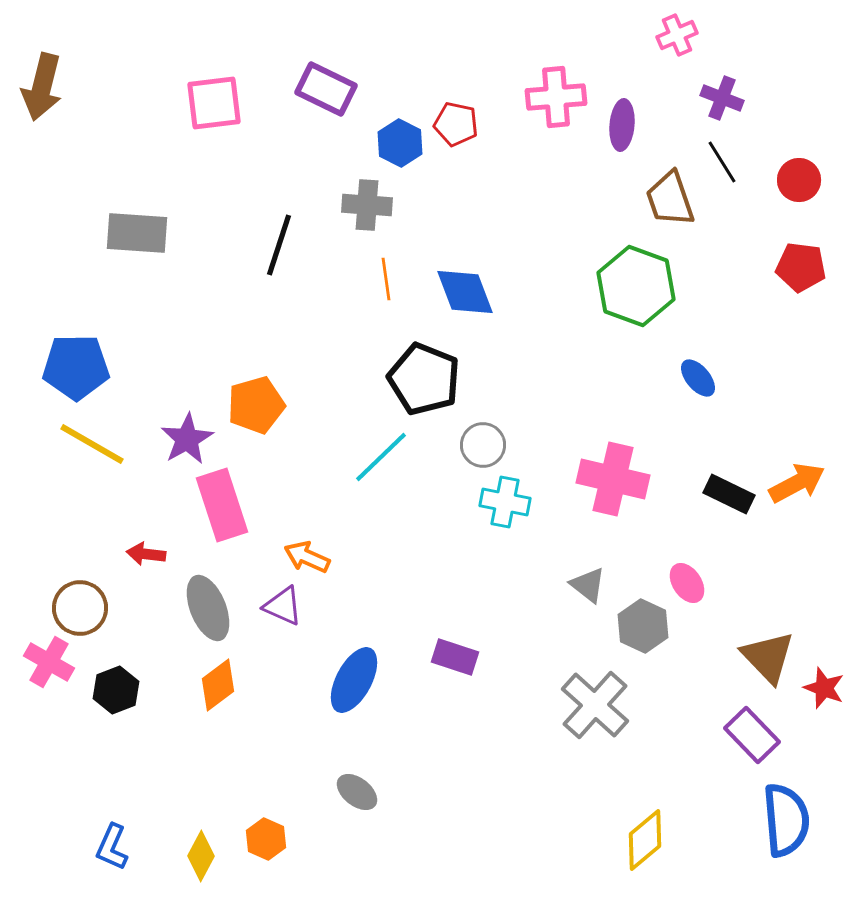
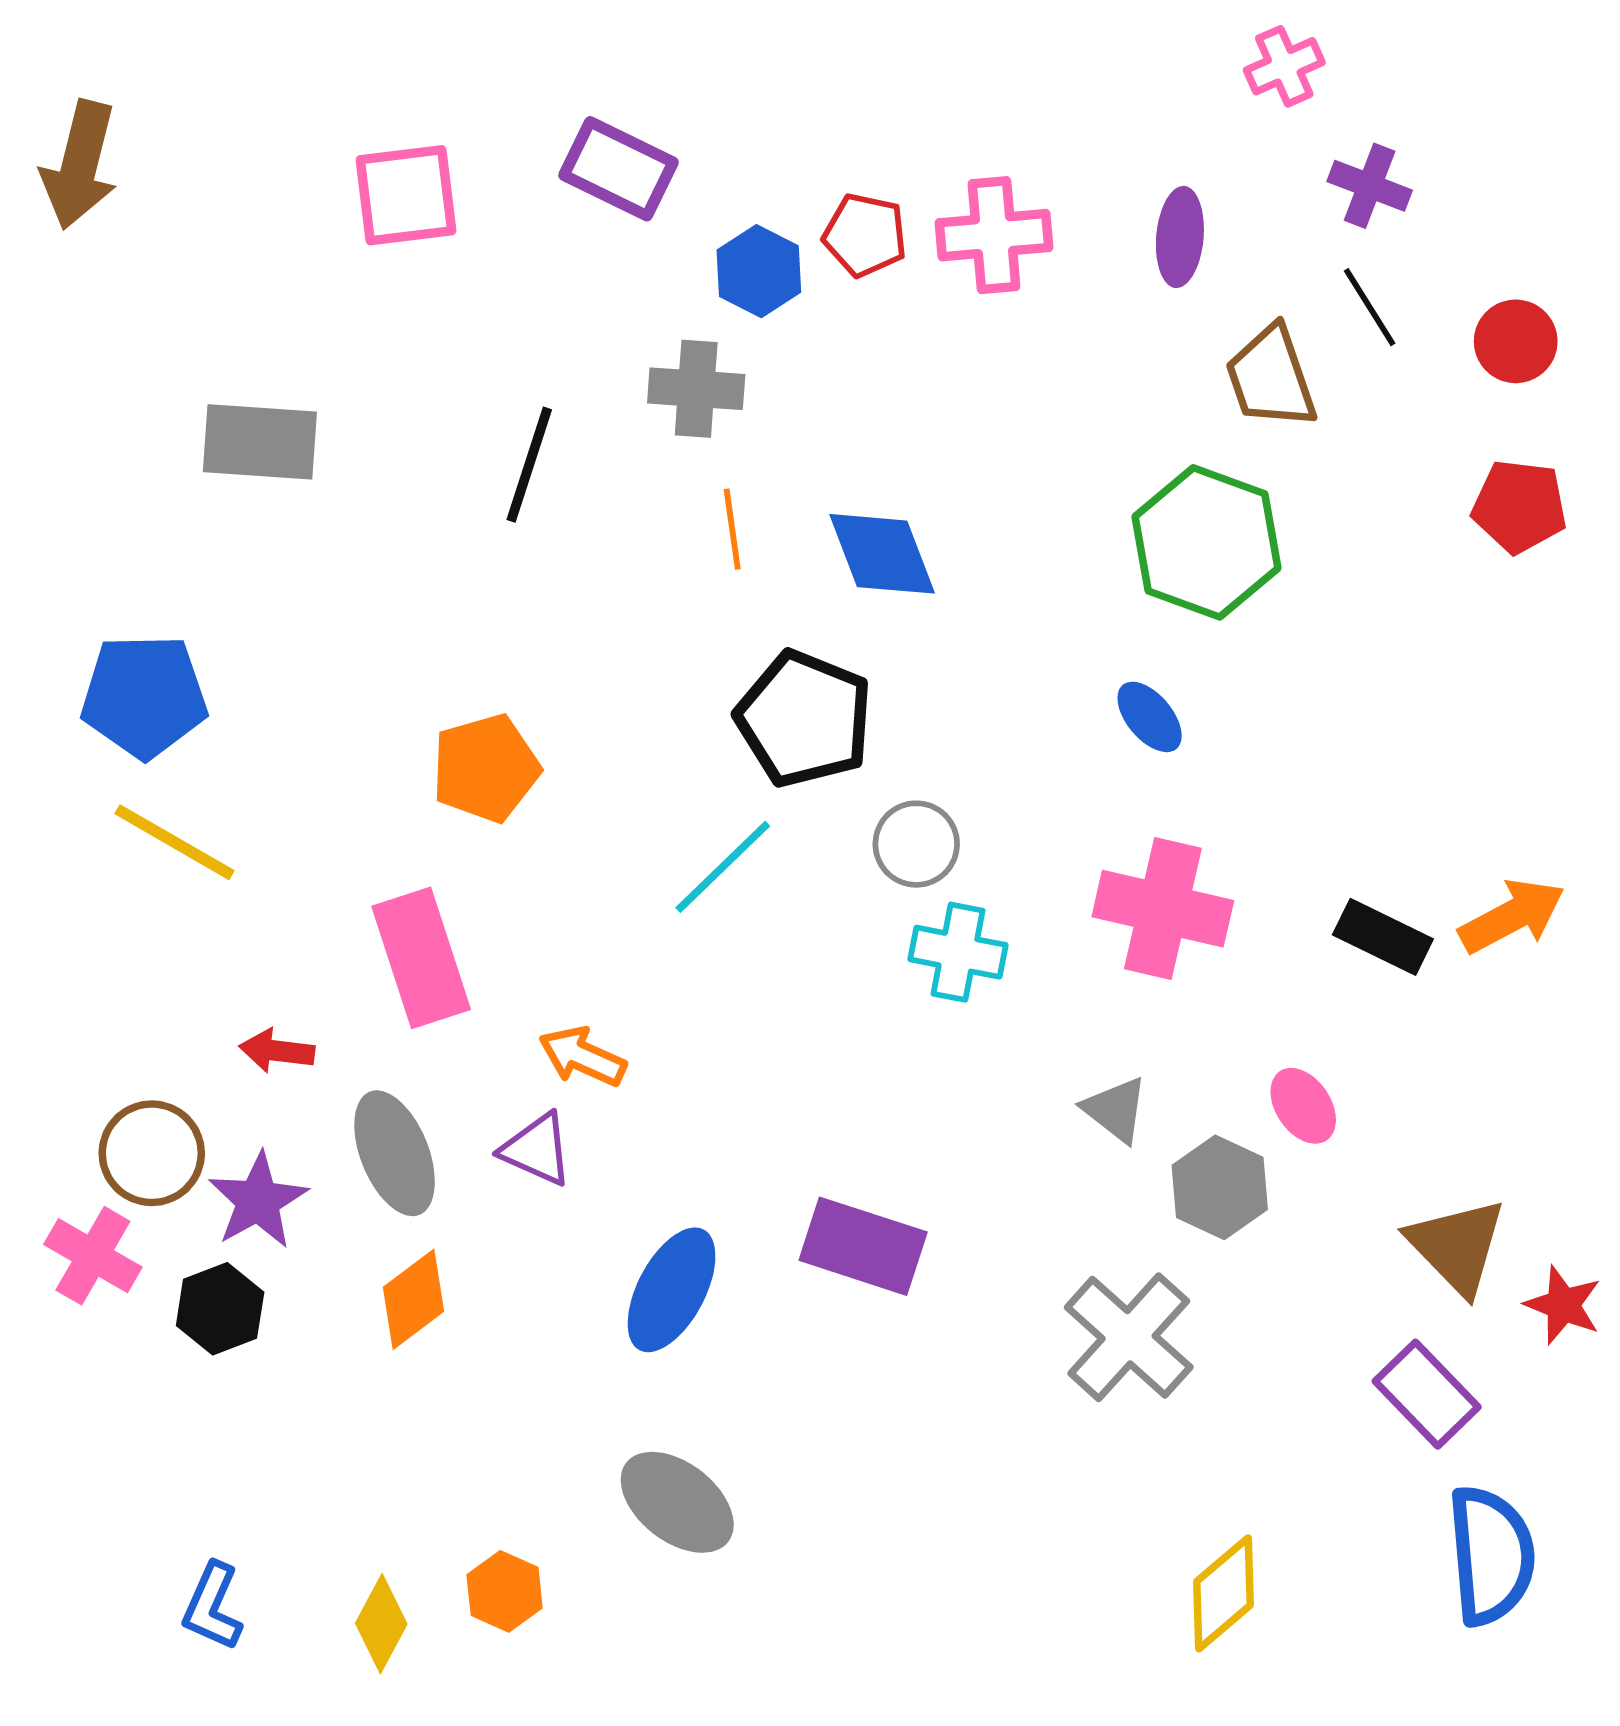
pink cross: (556, 97) -> (994, 235), moved
blue ellipse: (698, 378) -> (1150, 717), moved
purple star: (187, 439) -> (258, 1201), moved
purple rectangle: (455, 657) -> (863, 1246), size x1.4
gray ellipse: (357, 792) -> (677, 1502), size x1.5

